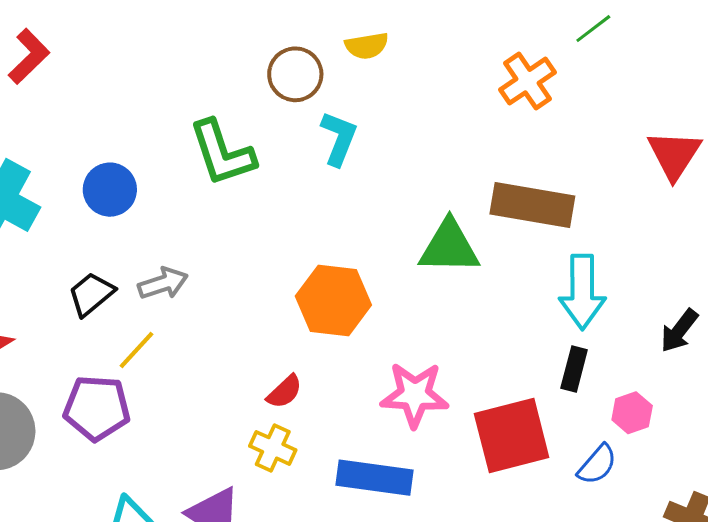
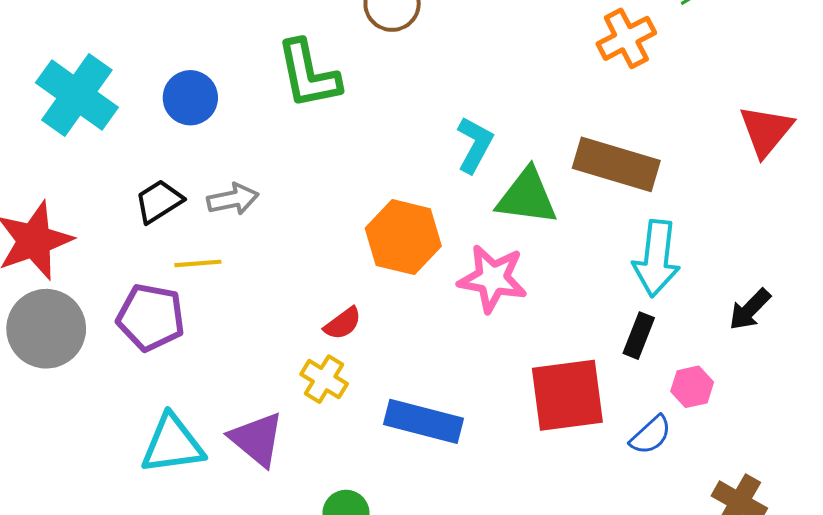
cyan L-shape: (339, 138) -> (475, 145), moved
yellow line: (137, 350) -> (198, 263), turned 36
pink star: (415, 395) -> (493, 278), moved

